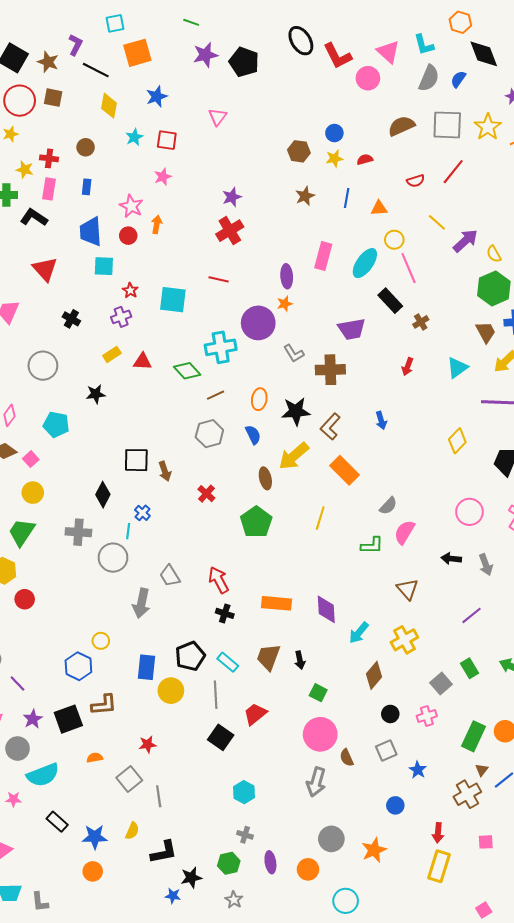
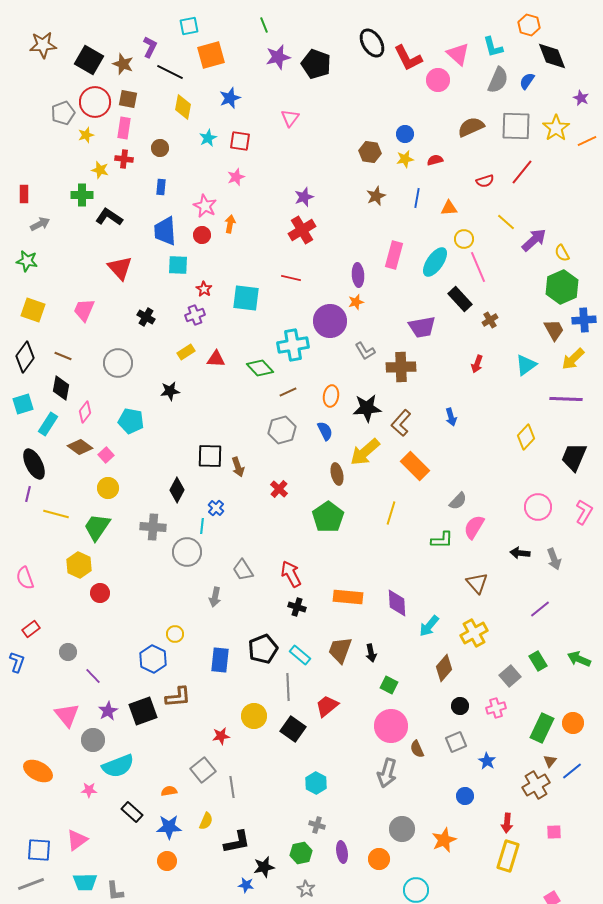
green line: (191, 22) -> (264, 25), turned 49
pink rectangle: (49, 189) -> (124, 128), moved
gray arrow: (141, 603) -> (215, 597), size x0.7
yellow circle: (171, 691) -> (254, 716), moved
orange semicircle: (95, 758) -> (169, 791), moved

